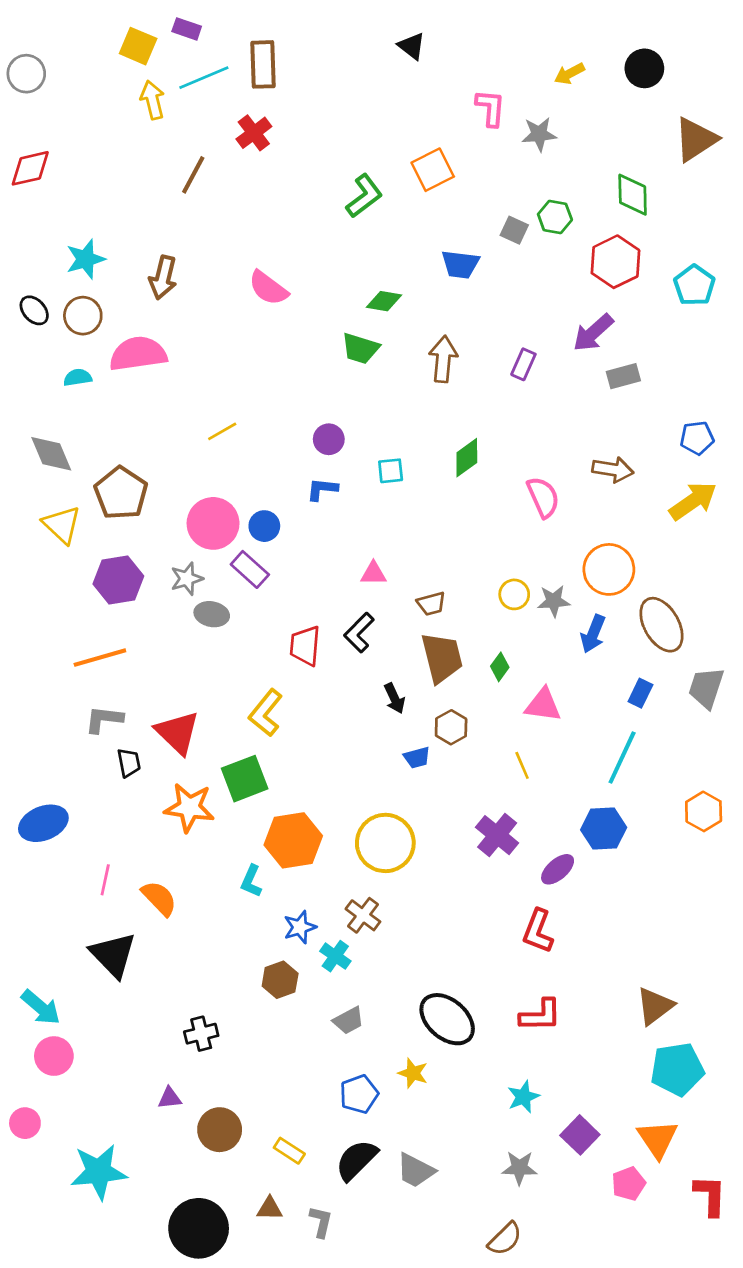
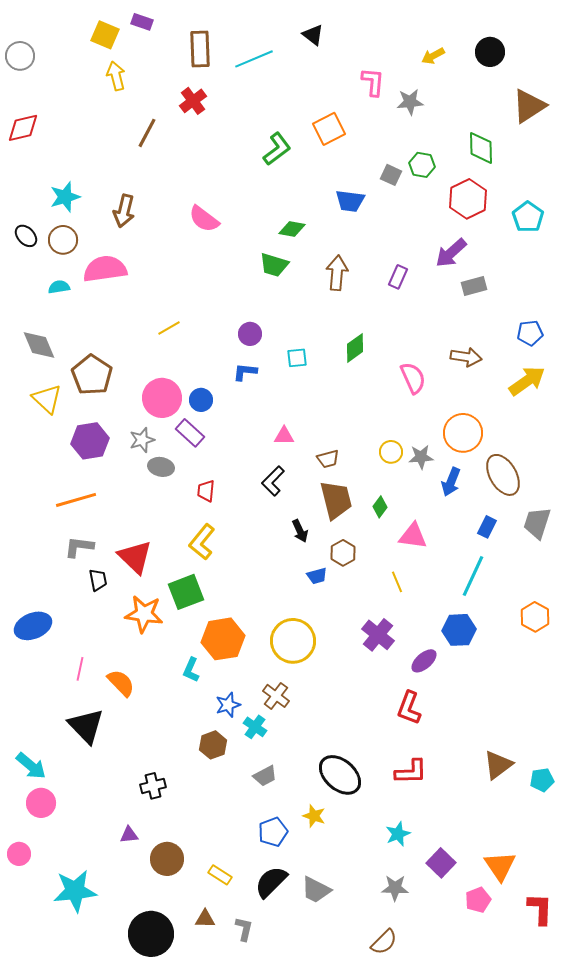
cyan line: (204, 78) -> (254, 59), moved
red trapezoid: (305, 646) -> (206, 491), moved, size x0.7
cyan pentagon: (677, 1069) -> (542, 780), moved, size x0.6

